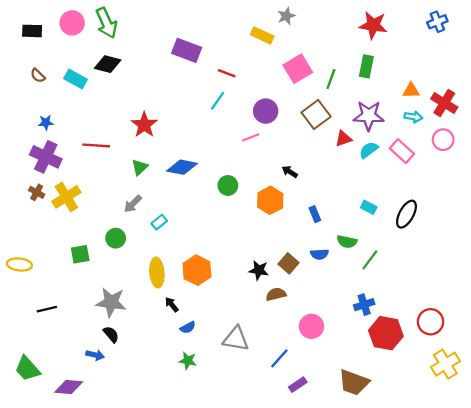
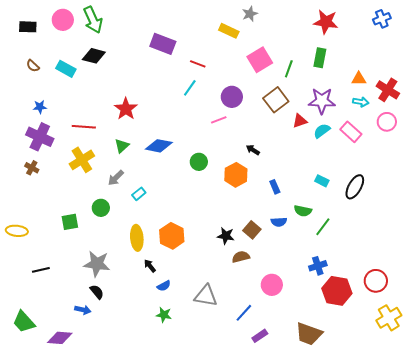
yellow cross: (66, 197) -> (82, 160), moved

